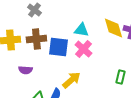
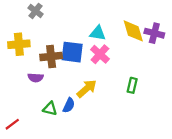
gray cross: (34, 10) -> (36, 11), moved
brown cross: (36, 39) -> (51, 56), moved
green rectangle: (120, 77) -> (132, 85), moved

